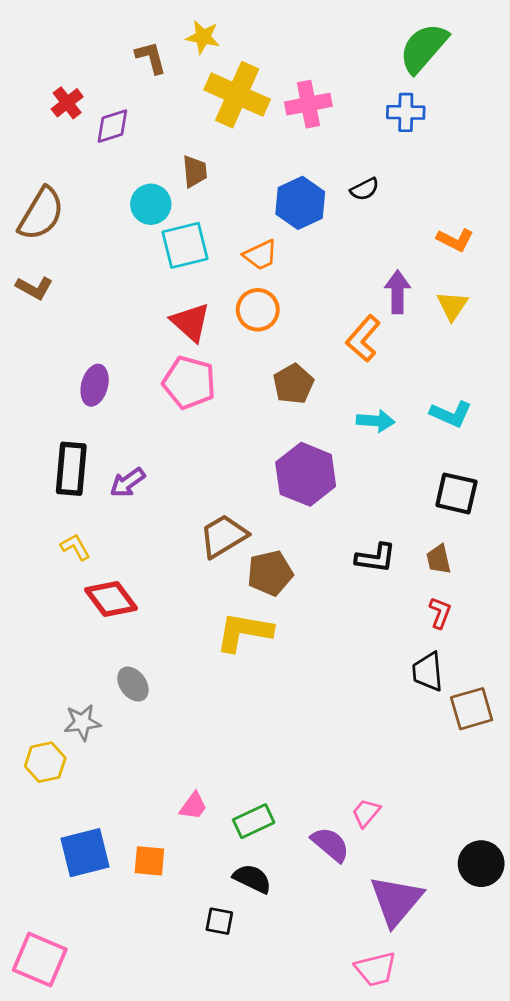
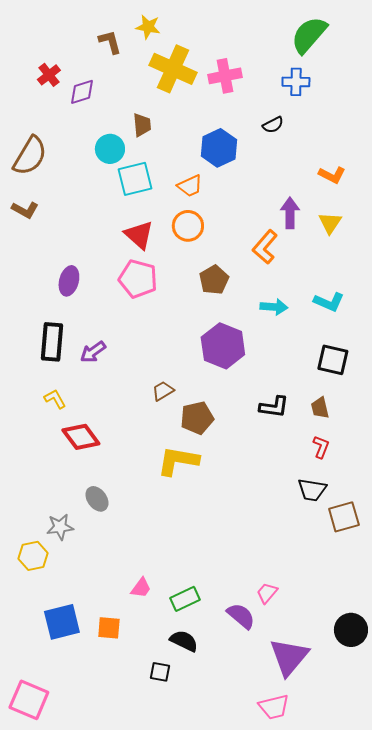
black semicircle: (365, 189) -> (273, 125), moved
brown trapezoid: (223, 536) -> (163, 391), size x0.6
black trapezoid: (428, 672) -> (312, 490), turned -76

